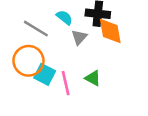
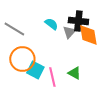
gray line: (36, 29) -> (14, 29), moved
gray triangle: (79, 37) -> (69, 32), moved

